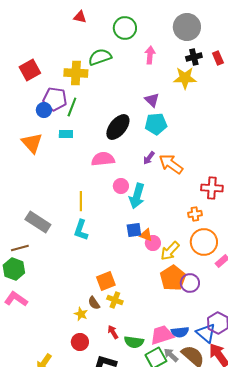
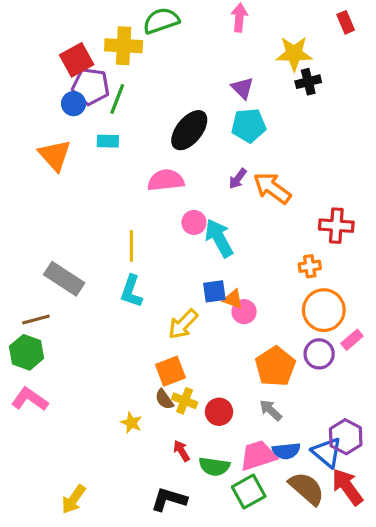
black cross: (194, 57) -> (308, 82), moved
red square: (30, 70) -> (77, 60), moved
cyan arrow: (137, 196) -> (219, 238), turned 135
yellow arrow: (170, 251) -> (183, 324), moved
purple circle: (190, 283) -> (319, 354), moved
brown semicircle: (94, 303) -> (164, 399), moved
red circle: (80, 342) -> (219, 412), moved
gray arrow: (171, 355) -> (271, 410), moved

